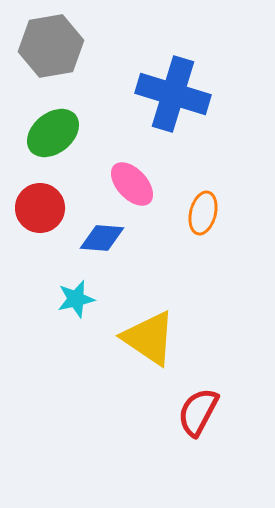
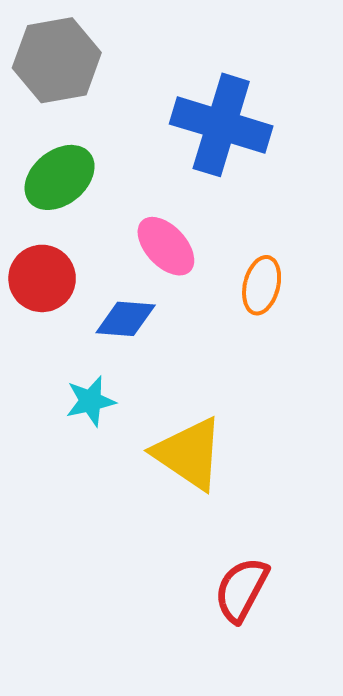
red semicircle: (198, 412) -> (241, 590), moved

